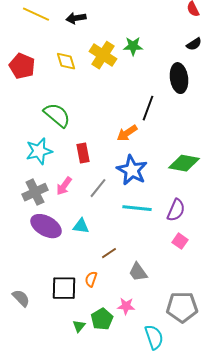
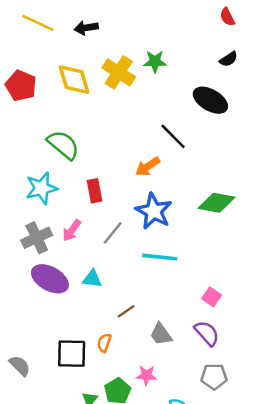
yellow diamond: (66, 61) -> (74, 80), size x1.4
black ellipse: (179, 78) -> (210, 100), turned -52
black line: (148, 108) -> (173, 136), turned -65
purple semicircle: (176, 210) -> (207, 333), moved, turned -65
gray pentagon: (182, 307) -> (214, 377), size x0.7

